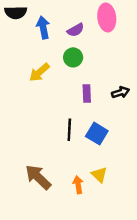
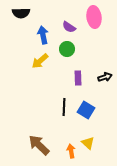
blue arrow: (43, 27) -> (43, 35), moved
purple semicircle: (76, 30) -> (69, 27), turned 64

